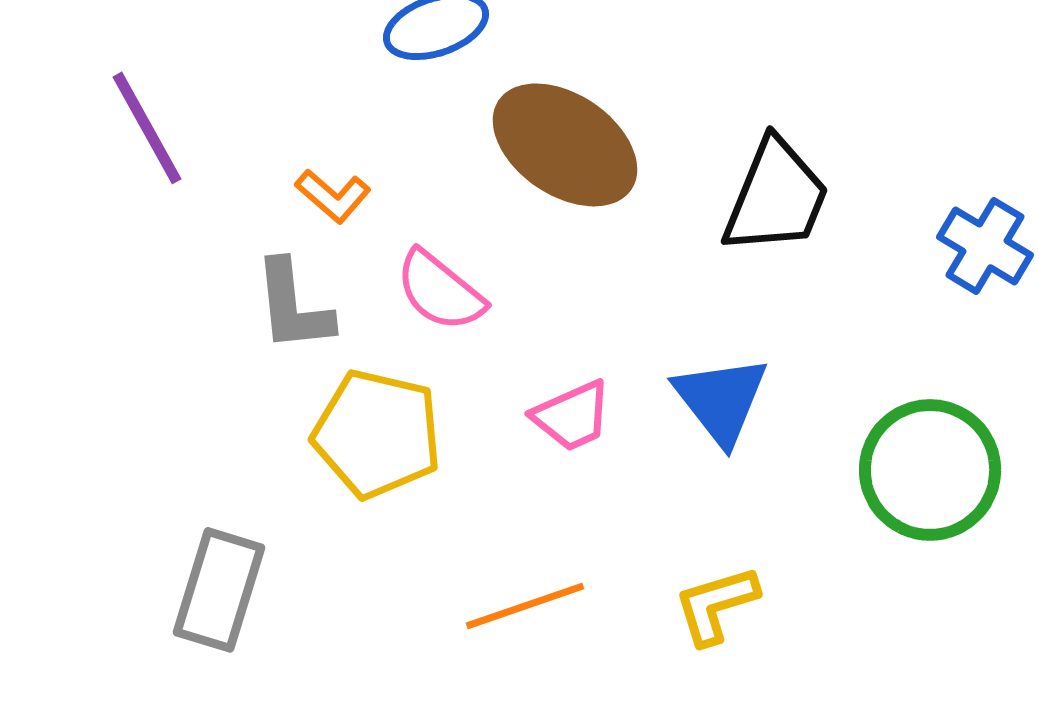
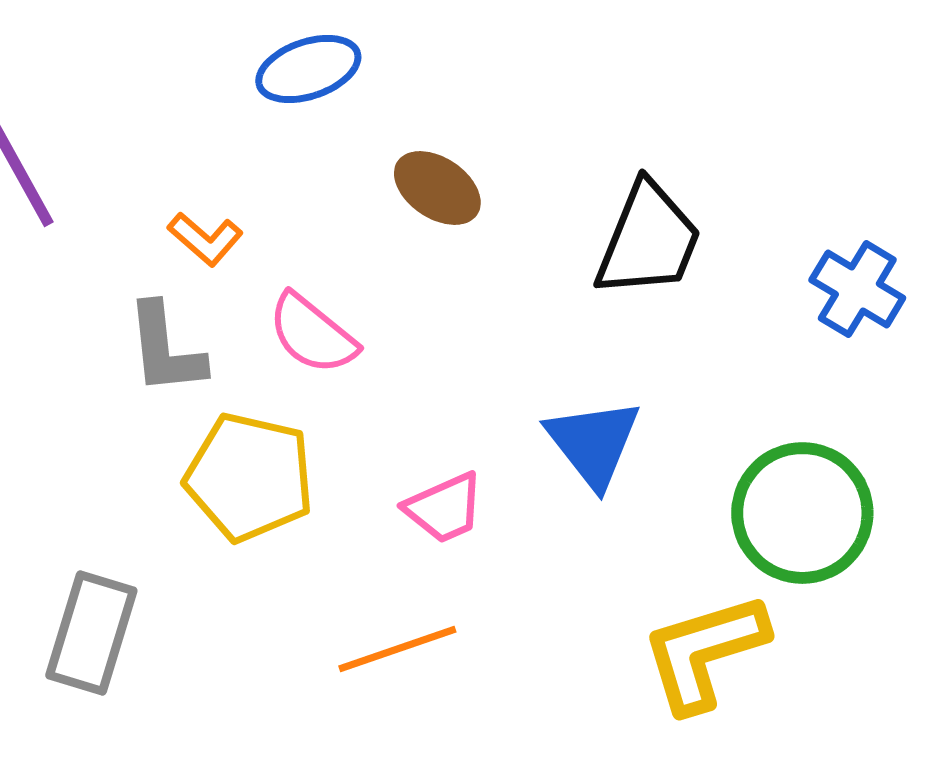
brown ellipse: (565, 145) -> (437, 188), size x0.6
pink trapezoid: (572, 416) -> (444, 508), moved
yellow L-shape: (716, 605) -> (704, 652), moved, size x1.5

